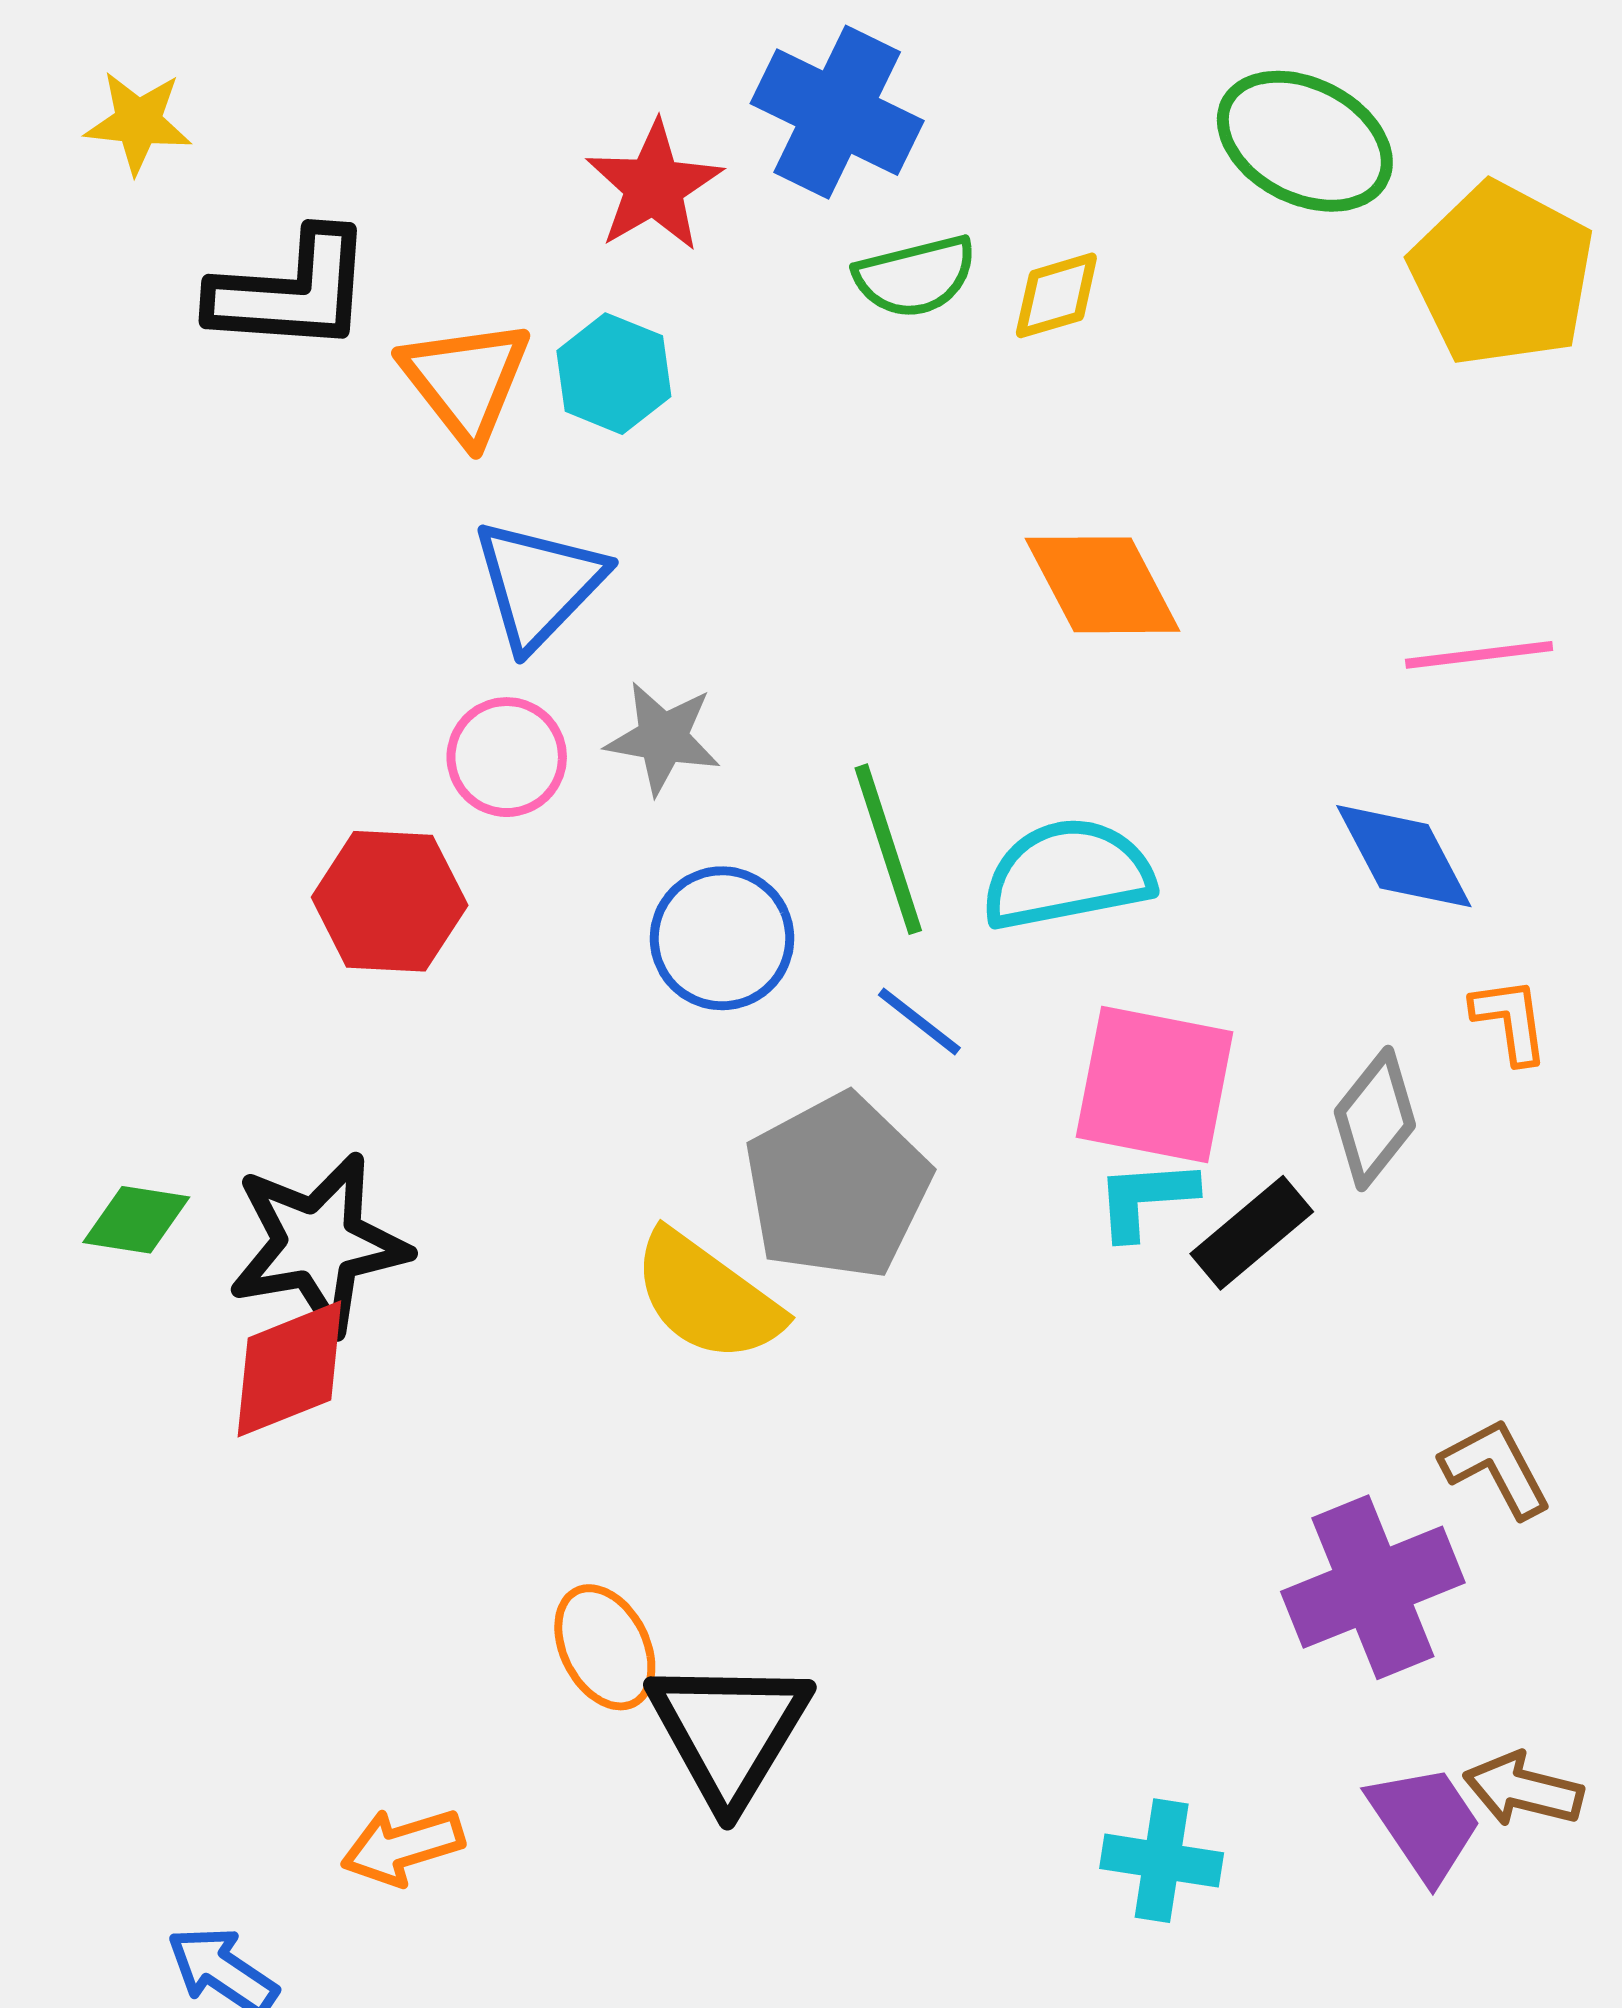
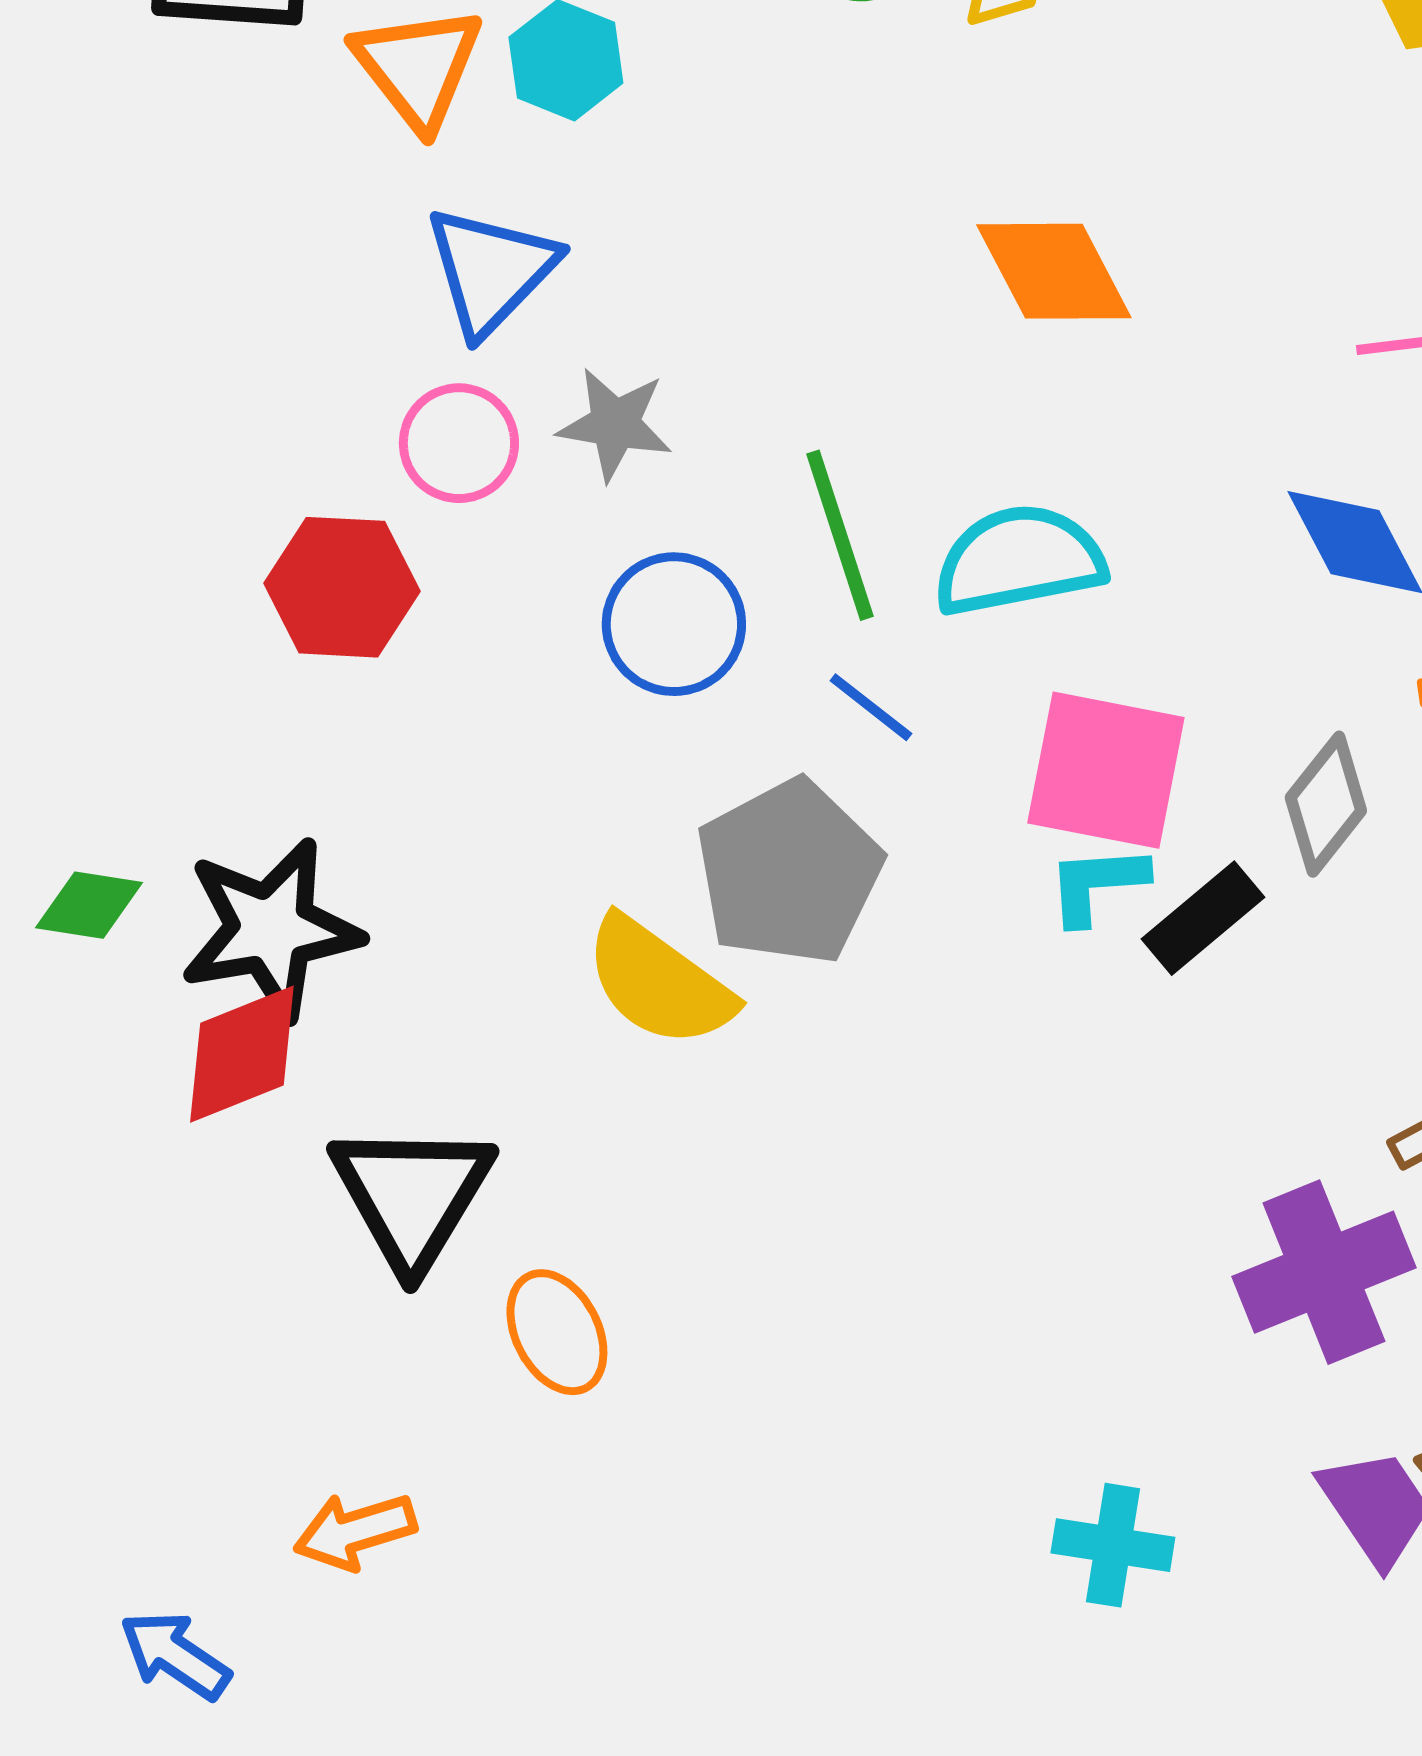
black triangle: (729, 1731) -> (412, 1195), moved

